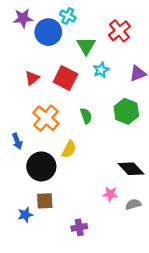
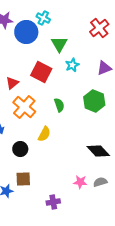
red cross: (119, 31) -> (99, 28), moved
red triangle: (32, 78) -> (12, 83), moved
black circle: (41, 166) -> (20, 149), size x0.6
pink star: (110, 194) -> (80, 182), moved

